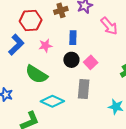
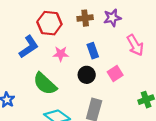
blue rectangle: (73, 38) -> (93, 51), turned -32
pink square: (91, 62) -> (115, 73), moved

